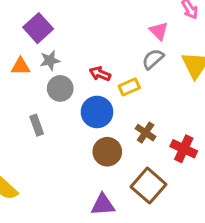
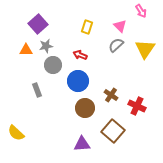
yellow rectangle: (129, 87) -> (87, 27), moved, turned -48

